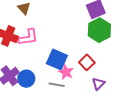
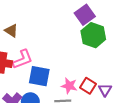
blue square: (57, 59) -> (39, 76), moved
red square: (87, 62) -> (88, 86), moved

